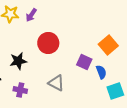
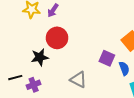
red circle: (48, 43) -> (57, 38), moved
purple cross: (20, 90) -> (34, 85), moved, turned -32

